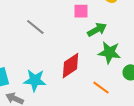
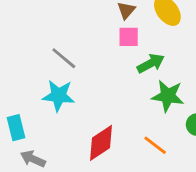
red diamond: (71, 66) -> (101, 143), moved
cyan star: (35, 80) -> (59, 96), moved

